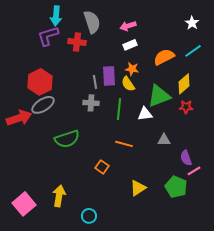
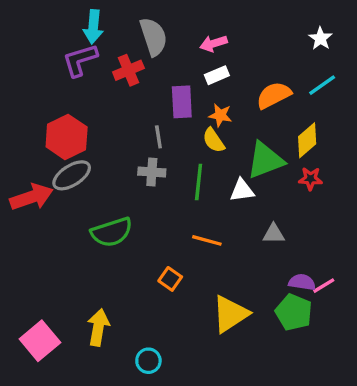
red cross: (77, 42) -> (128, 70), turned -30
purple rectangle: (109, 76) -> (182, 102), moved
purple semicircle: (186, 158) -> (302, 282), moved, turned 119
yellow triangle: (138, 188) -> (230, 314), size x1.4

